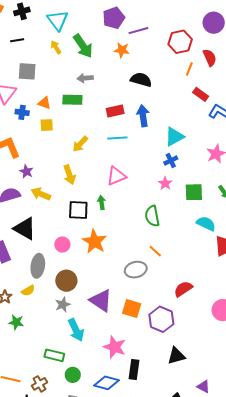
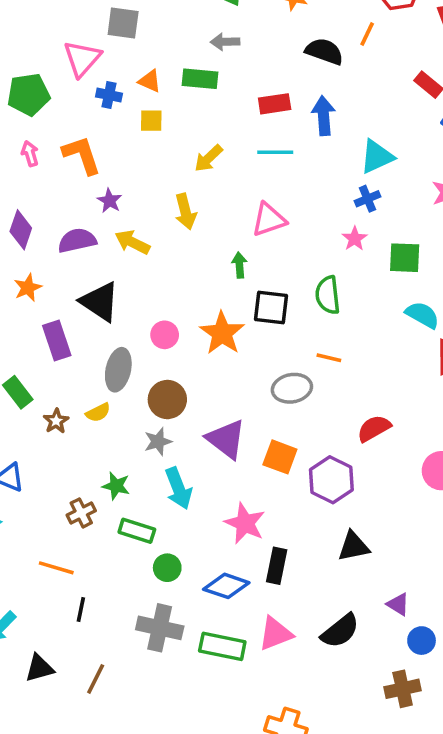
orange line: (189, 69) -> (367, 34), moved
black square: (78, 210) -> (271, 307), moved
orange line: (155, 251) -> (329, 358), turned -32
green star: (16, 322) -> (116, 486), moved
brown cross: (39, 384) -> (81, 513), moved

